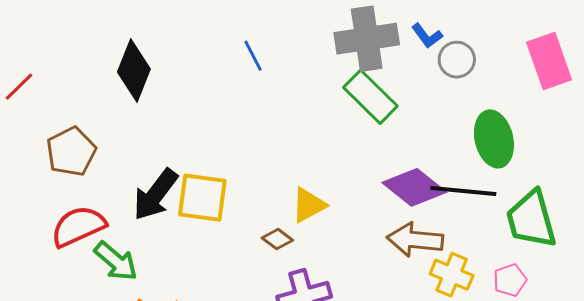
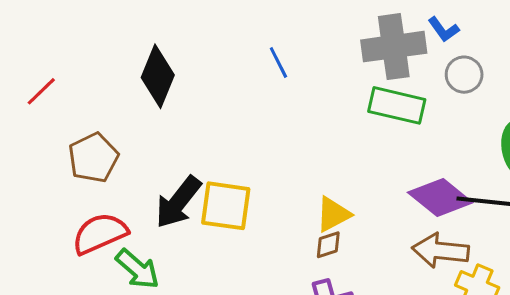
blue L-shape: (427, 36) -> (443, 29), moved
gray circle: (457, 60) -> (464, 75), moved
green rectangle: (370, 97) -> (397, 105), turned -32
brown diamond: (277, 239) -> (328, 245), moved, turned -56

